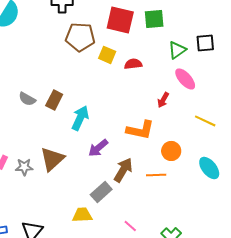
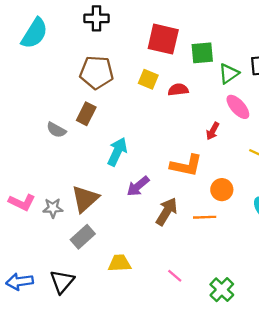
green square: (154, 19) -> (202, 53), moved
brown pentagon: (80, 37) -> (97, 72), moved
brown rectangle: (54, 100) -> (86, 114), moved
gray rectangle: (101, 192) -> (83, 237), moved

